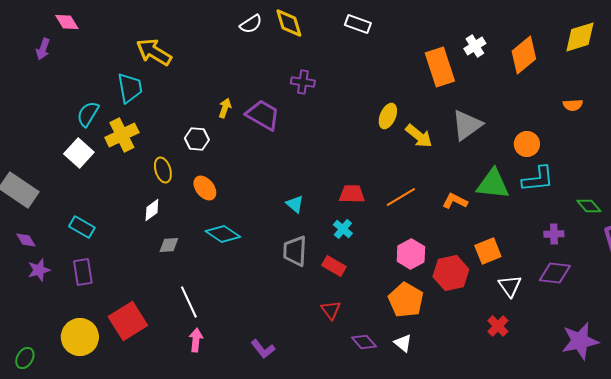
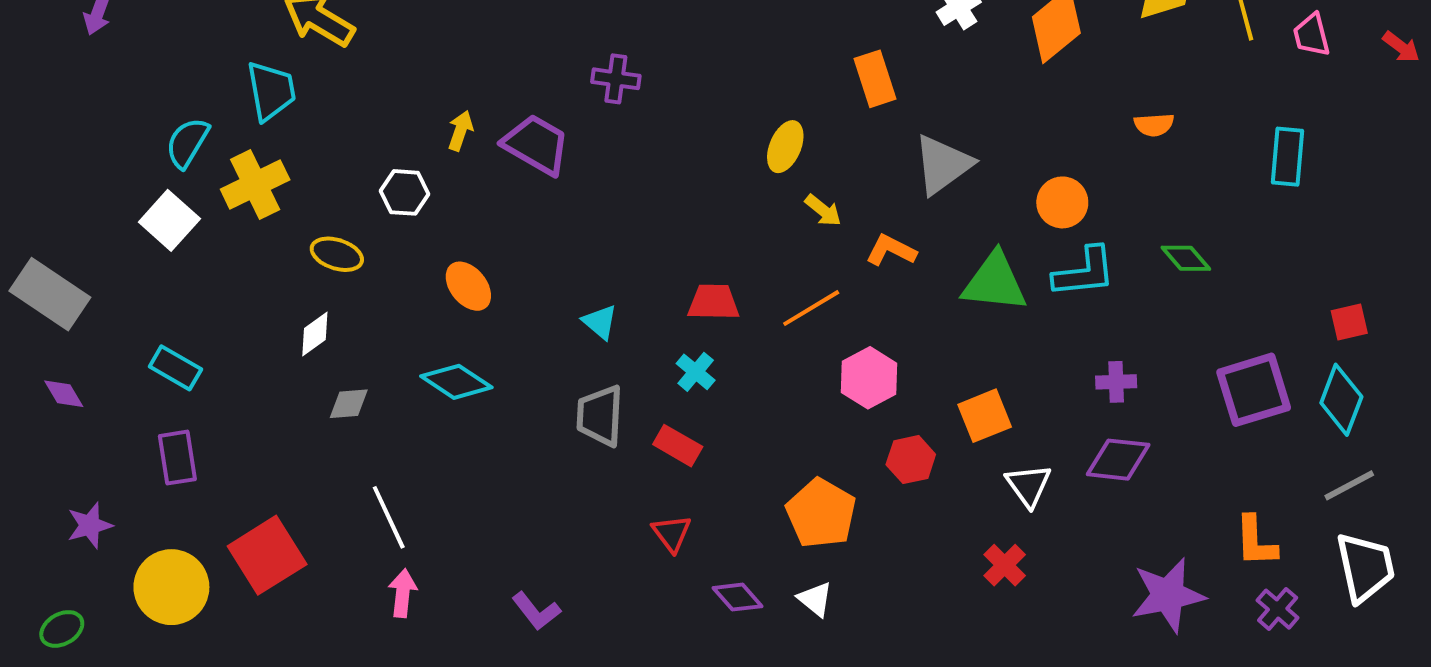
orange rectangle: (440, 67) -> (875, 79), moved, size x0.7
yellow arrow: (419, 136) -> (823, 210), moved, size x0.7
yellow ellipse: (163, 170) -> (337, 254), turned -55
orange ellipse: (205, 188) -> (468, 286), moved
orange L-shape: (455, 201) -> (891, 250), moved
green diamond: (589, 206) -> (1186, 258), moved
pink hexagon: (411, 254) -> (869, 378), moved
purple star: (39, 270) -> (90, 525), moved
red hexagon: (451, 273) -> (911, 460), size x0.7
green ellipse: (25, 358) -> (62, 629), turned 30

